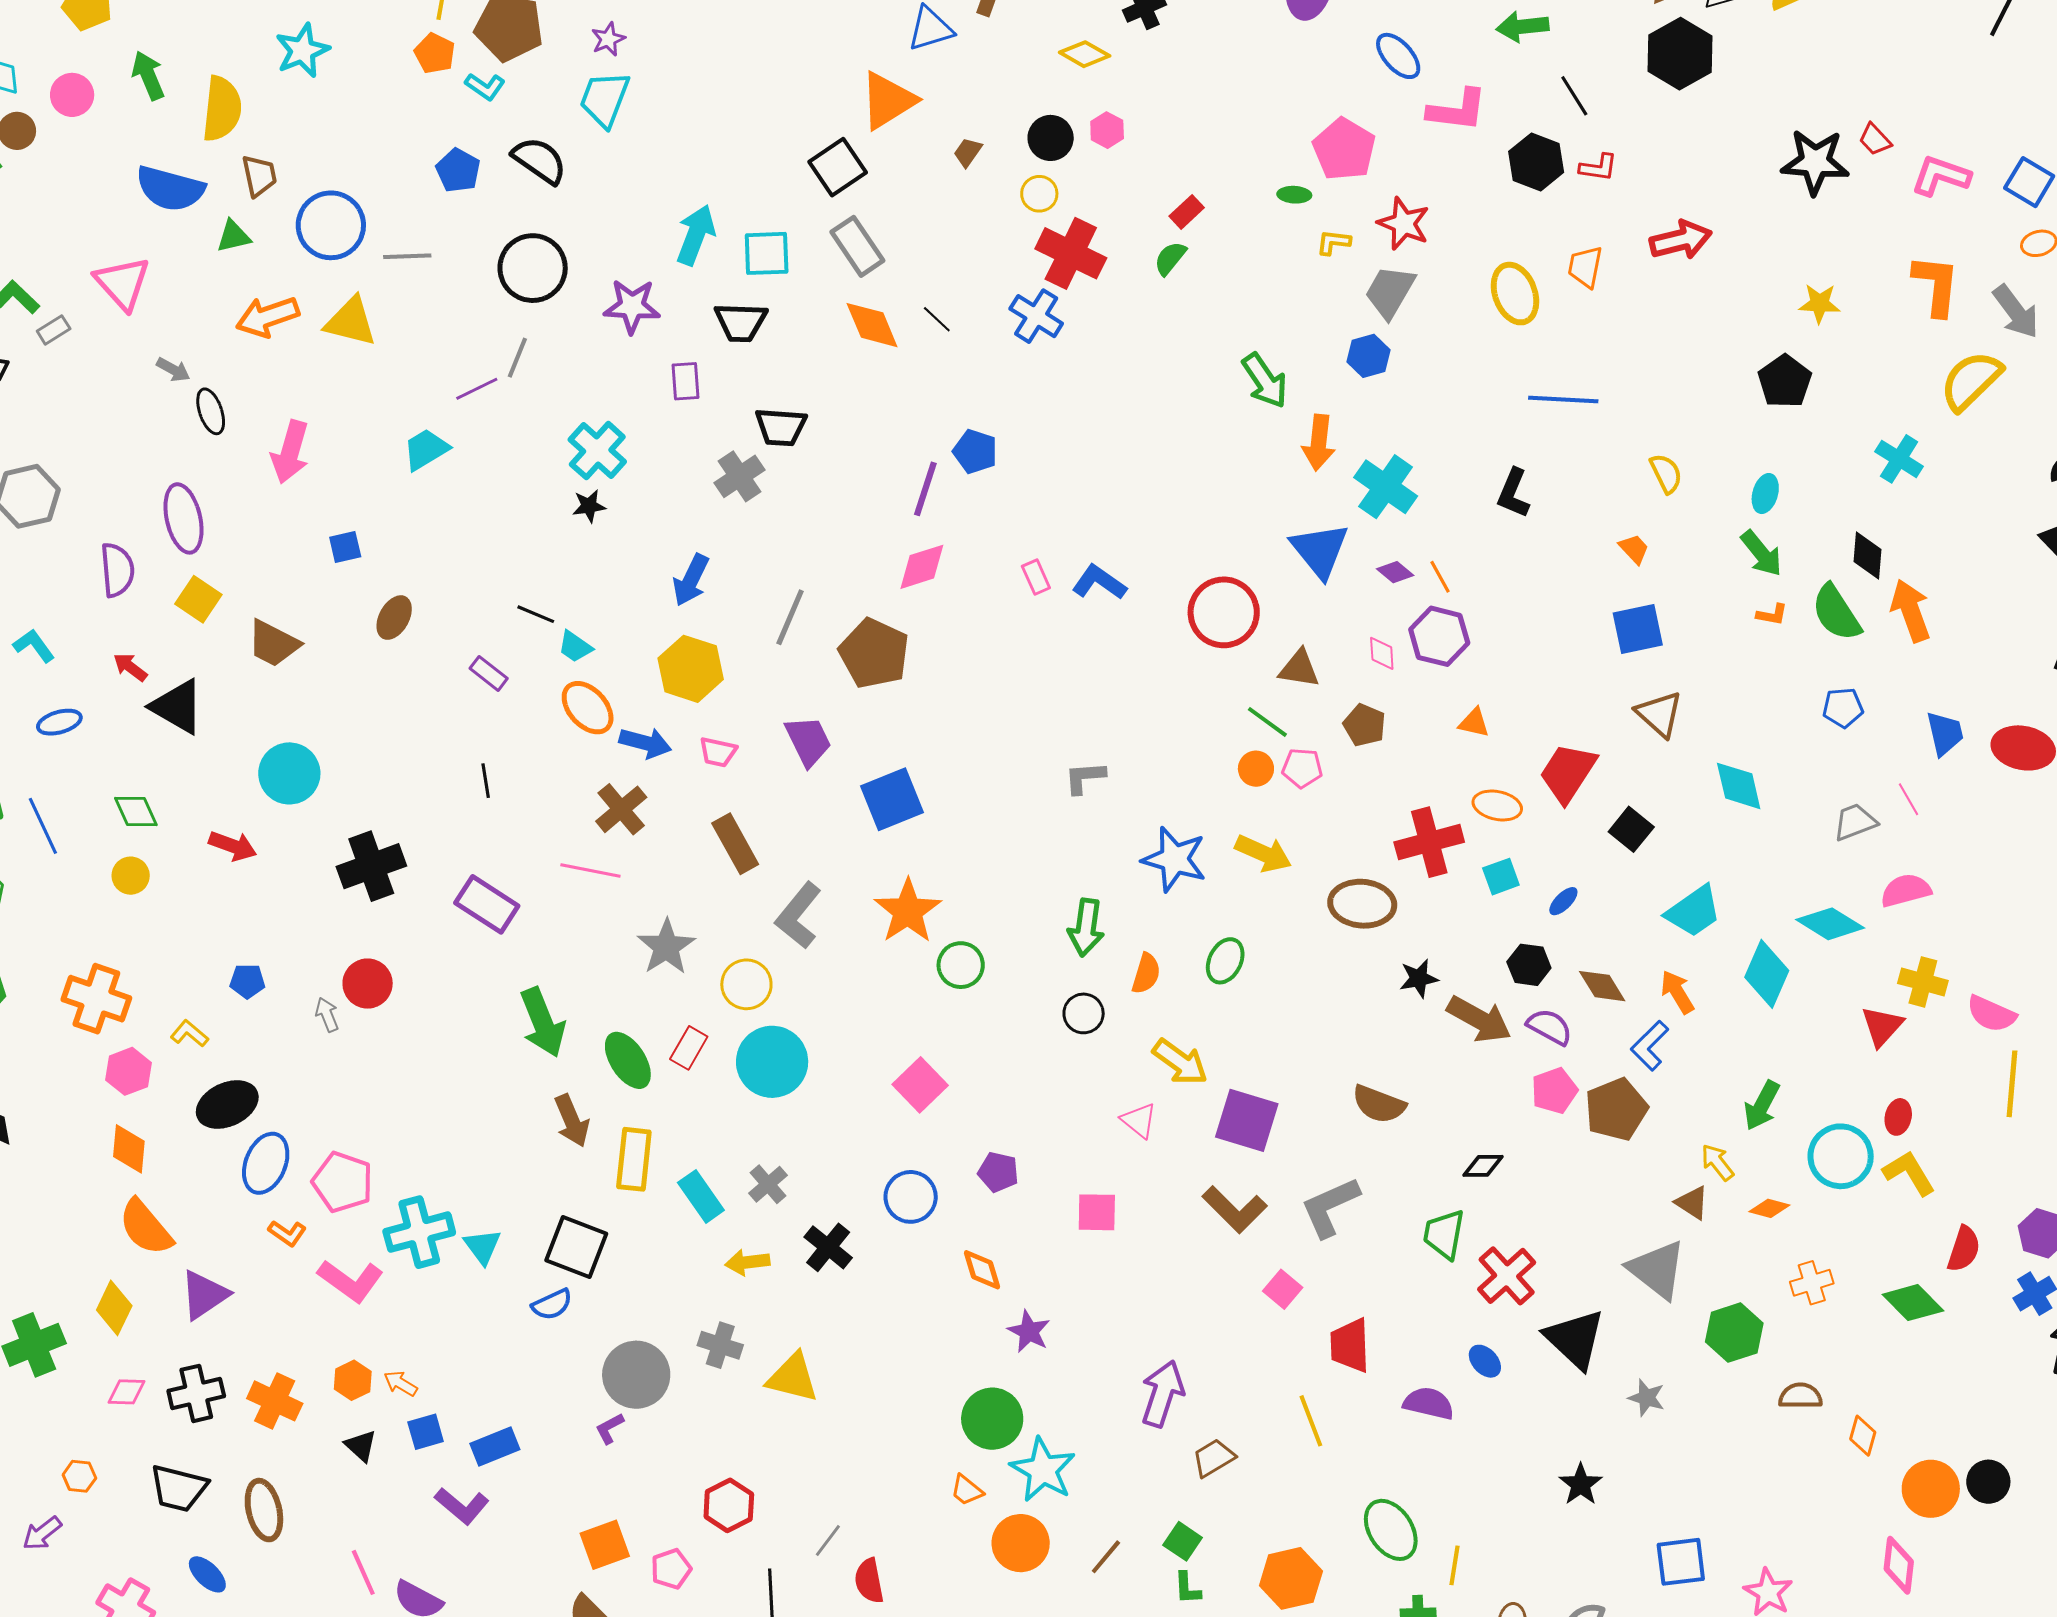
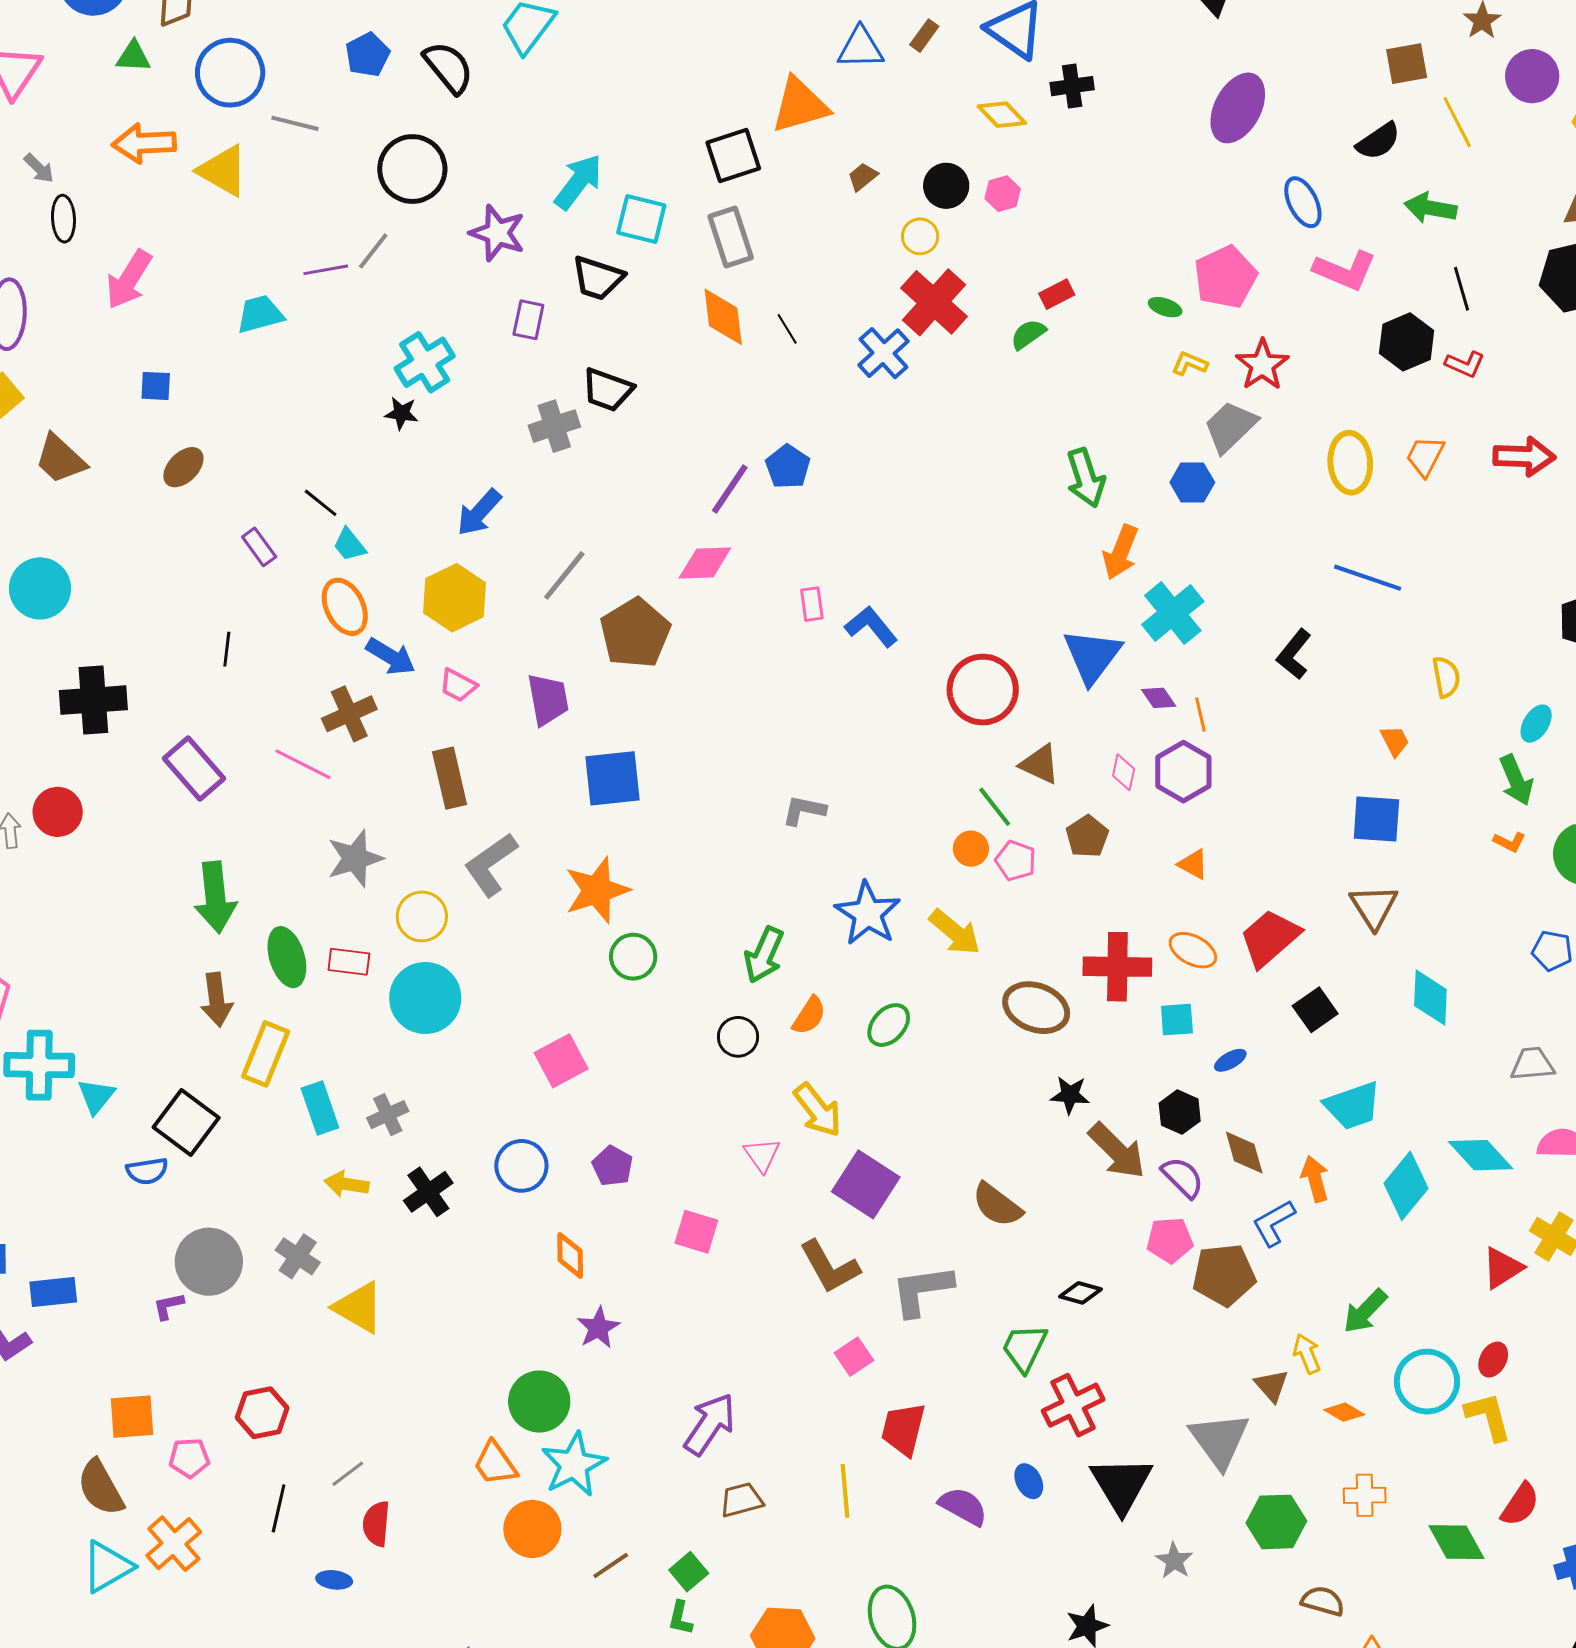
red rectangle: (689, 1048) -> (349, 962), turned 51
orange trapezoid: (967, 1490) -> (495, 1463), size x1.4

